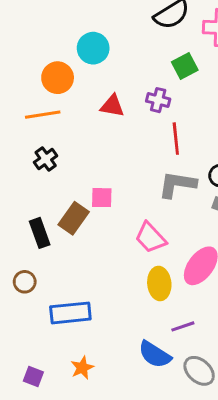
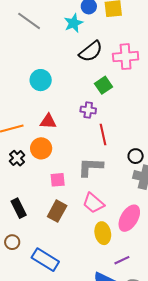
orange circle: (58, 78) -> (41, 148), moved
red triangle: (112, 106) -> (48, 121), moved
gray L-shape: (177, 184) -> (90, 167), moved
brown rectangle: (74, 218) -> (57, 211), moved
blue rectangle: (70, 313) -> (45, 260), turned 44

